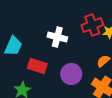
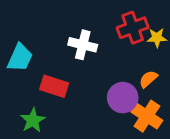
purple circle: (71, 74) -> (123, 98), moved

